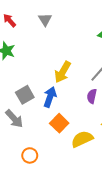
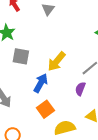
gray square: (25, 95) -> (21, 56), moved, turned 30

